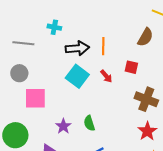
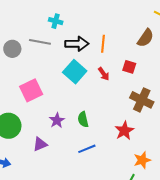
gray line: (23, 43) -> (40, 42), moved
gray circle: (19, 73) -> (12, 49), moved
pink square: (35, 98) -> (31, 90), turned -30
red star: (147, 131) -> (124, 131), moved

